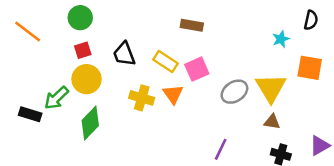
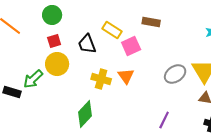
brown rectangle: (192, 25) -> (151, 22), moved
yellow rectangle: (165, 62) -> (112, 30), moved
pink square: (197, 69) -> (131, 46), moved
green diamond: (90, 123) -> (85, 114), moved

